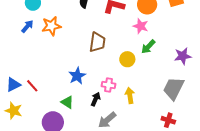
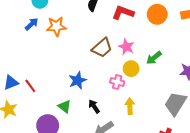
pink star: (141, 26) -> (126, 47), moved
brown trapezoid: (97, 42) -> (102, 48), turned 35
pink cross: (109, 85) -> (117, 82), moved
black arrow: (96, 99) -> (94, 106), turned -64

